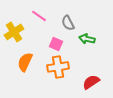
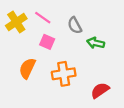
yellow cross: (14, 32) -> (16, 22), moved
pink square: (56, 44) -> (47, 42), moved

